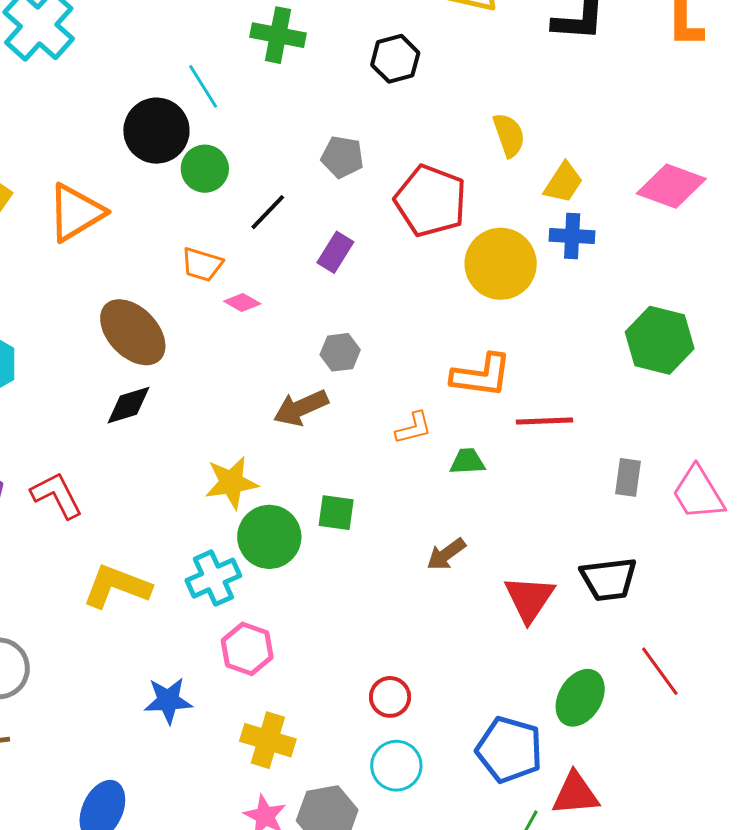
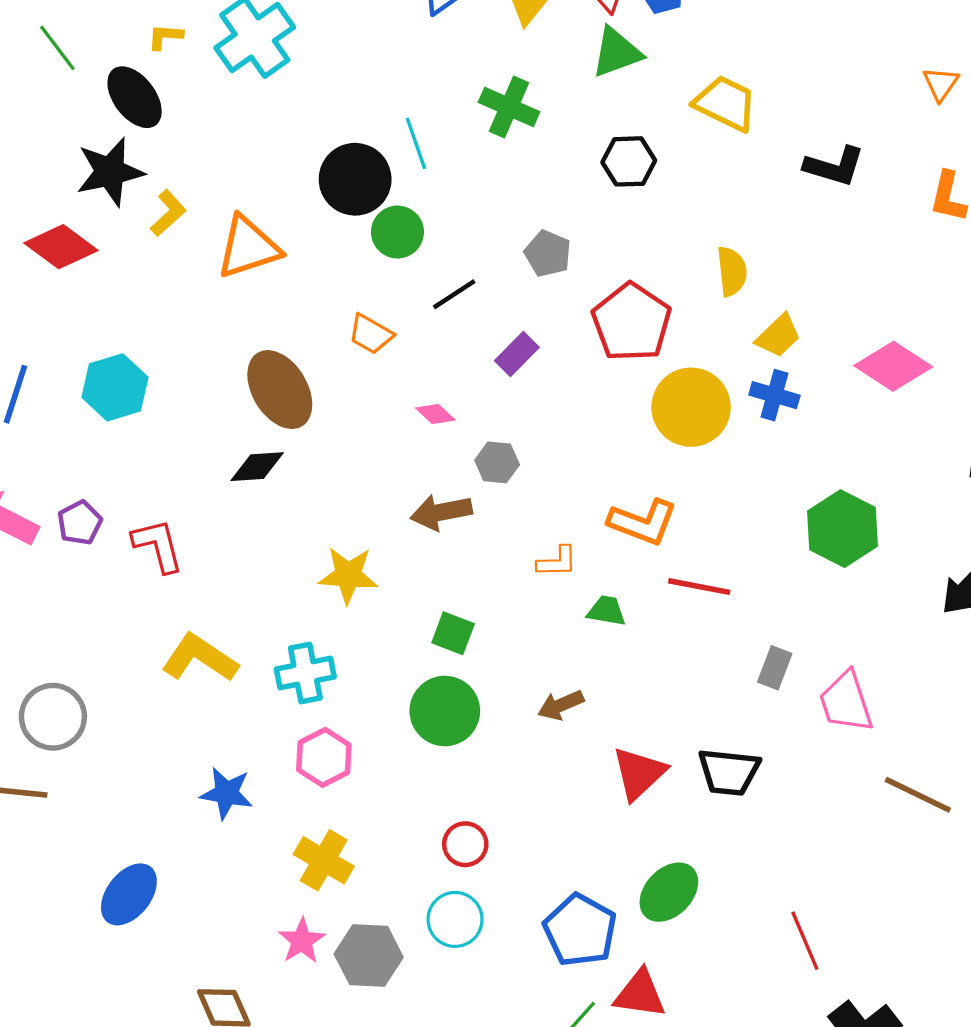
pink diamond: (242, 302) -> (435, 414), moved
green circle: (269, 537) -> (445, 711), moved
red line: (660, 671) -> (805, 941), moved

